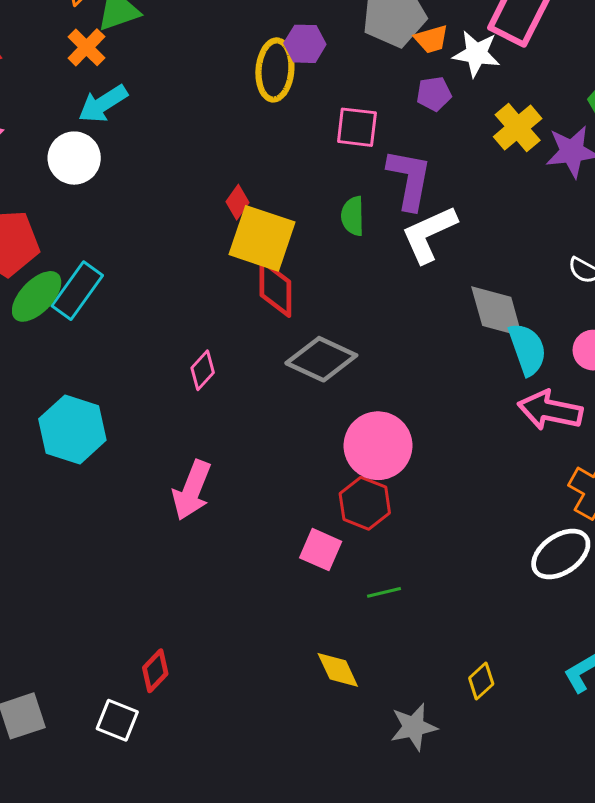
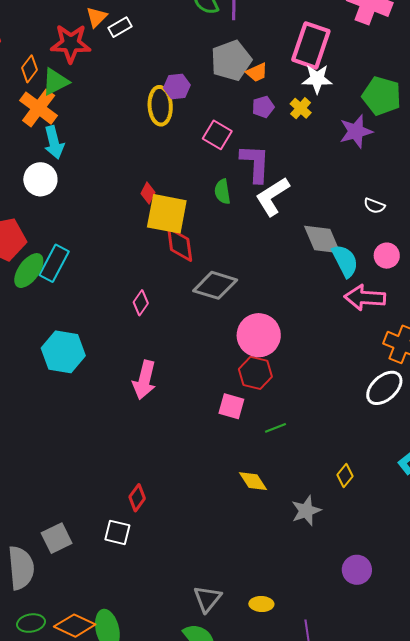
orange cross: (86, 47) -> (39, 108), size x1.5
white star: (476, 54) -> (317, 79), moved
cyan arrow: (103, 104) -> (54, 142), turned -64
pink square: (357, 127) -> (217, 135), turned 32
yellow cross: (518, 128) -> (301, 108), moved, size x0.7

